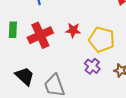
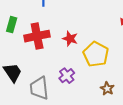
purple cross: (92, 66) -> (67, 76), moved

